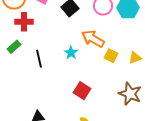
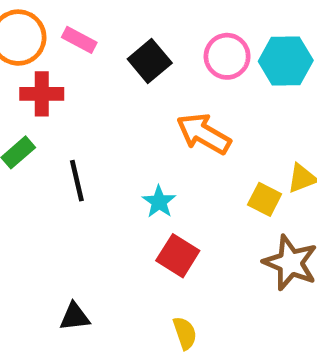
cyan star: (71, 53) -> (159, 202), moved
yellow square: (111, 56) -> (265, 199), moved

